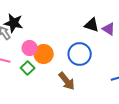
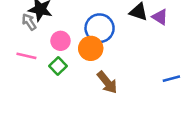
orange circle: (44, 54) -> (91, 48), moved
blue circle: (80, 54) -> (100, 28), moved

